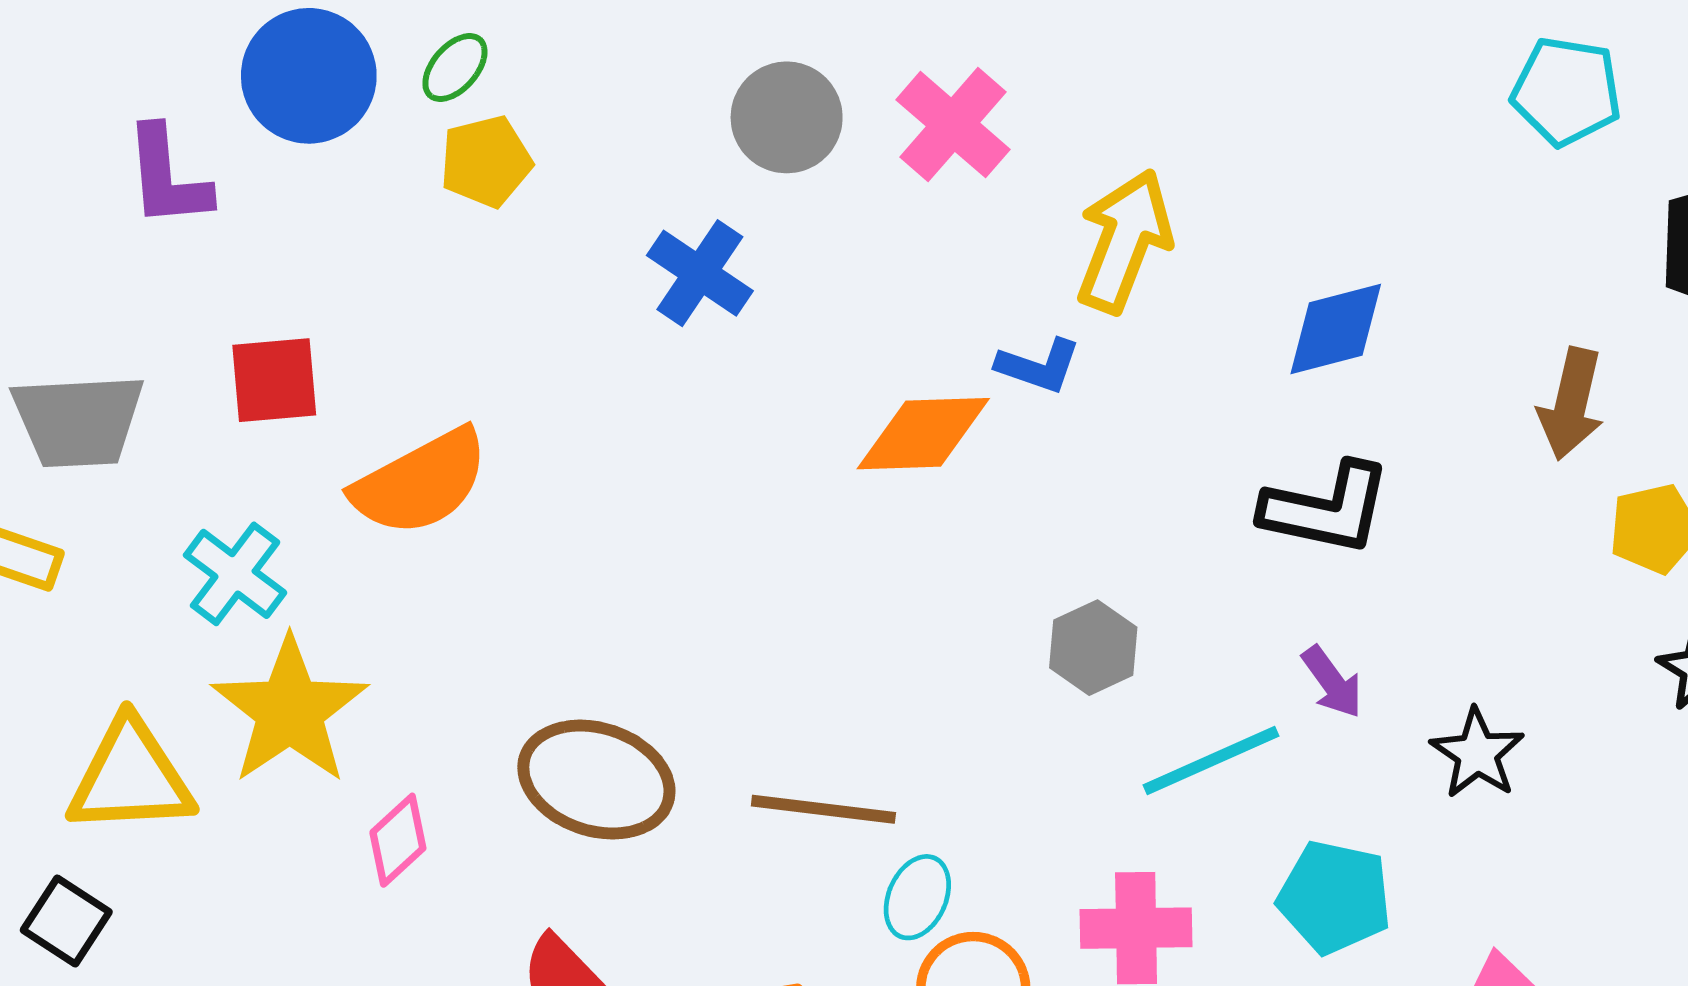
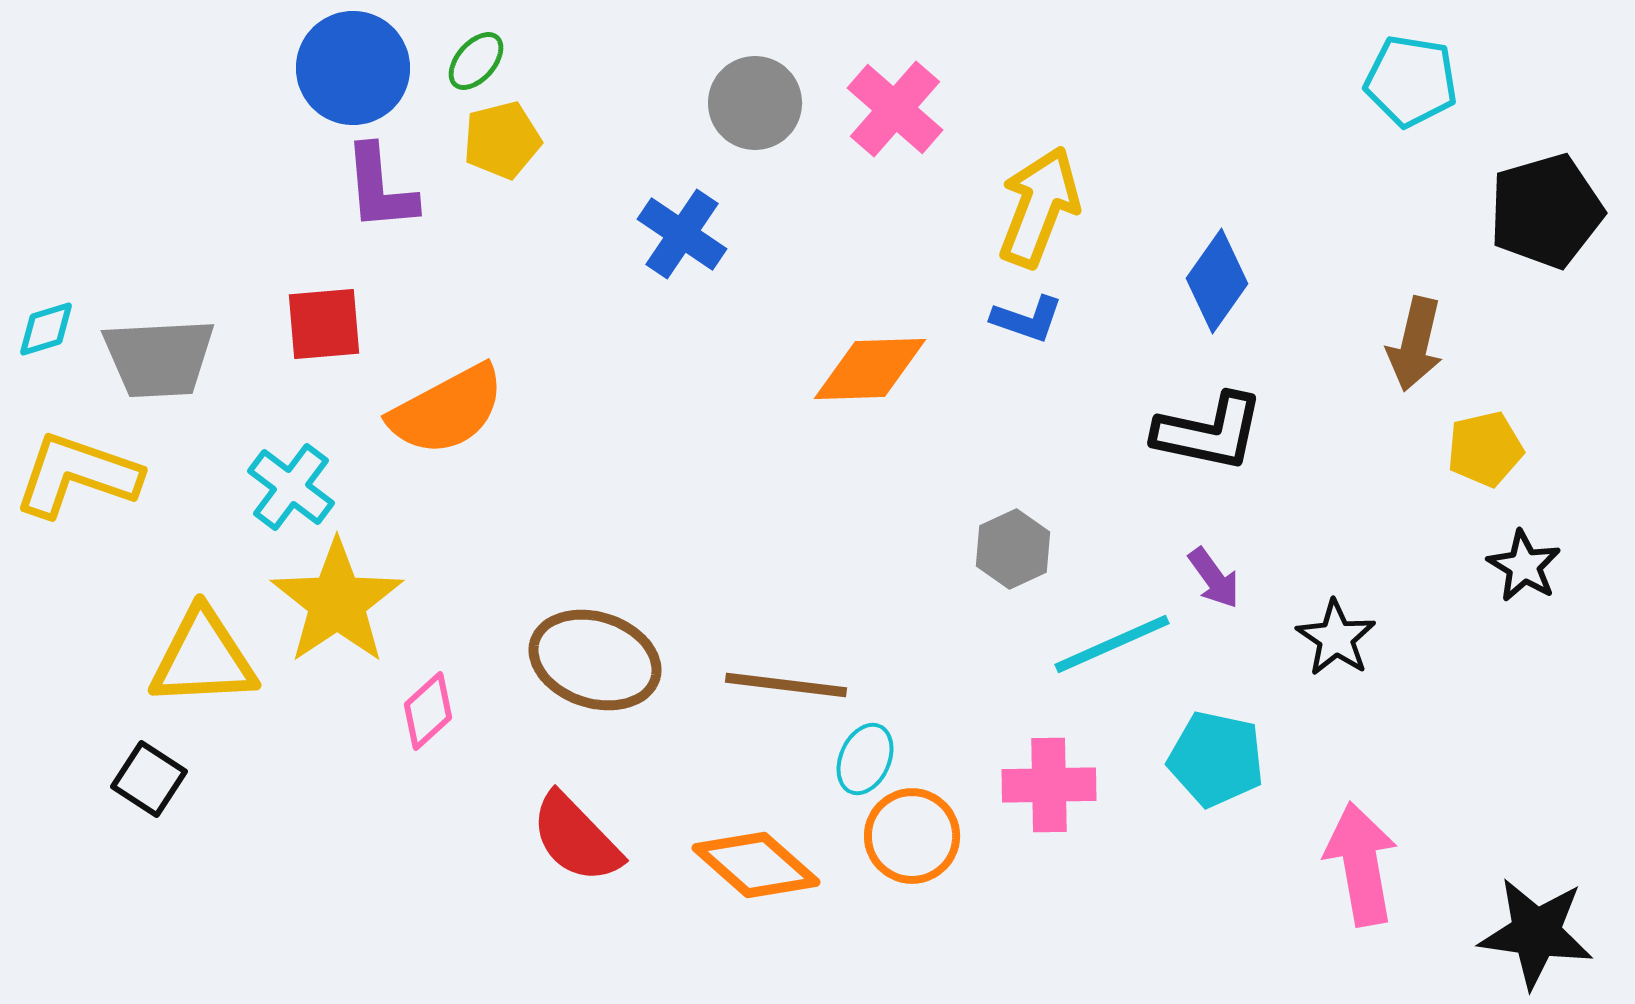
purple L-shape: (167, 177) -> (380, 188), moved
blue diamond: (1336, 329) -> (1217, 281), turned -40
blue L-shape: (1039, 366) -> (1027, 319), moved

